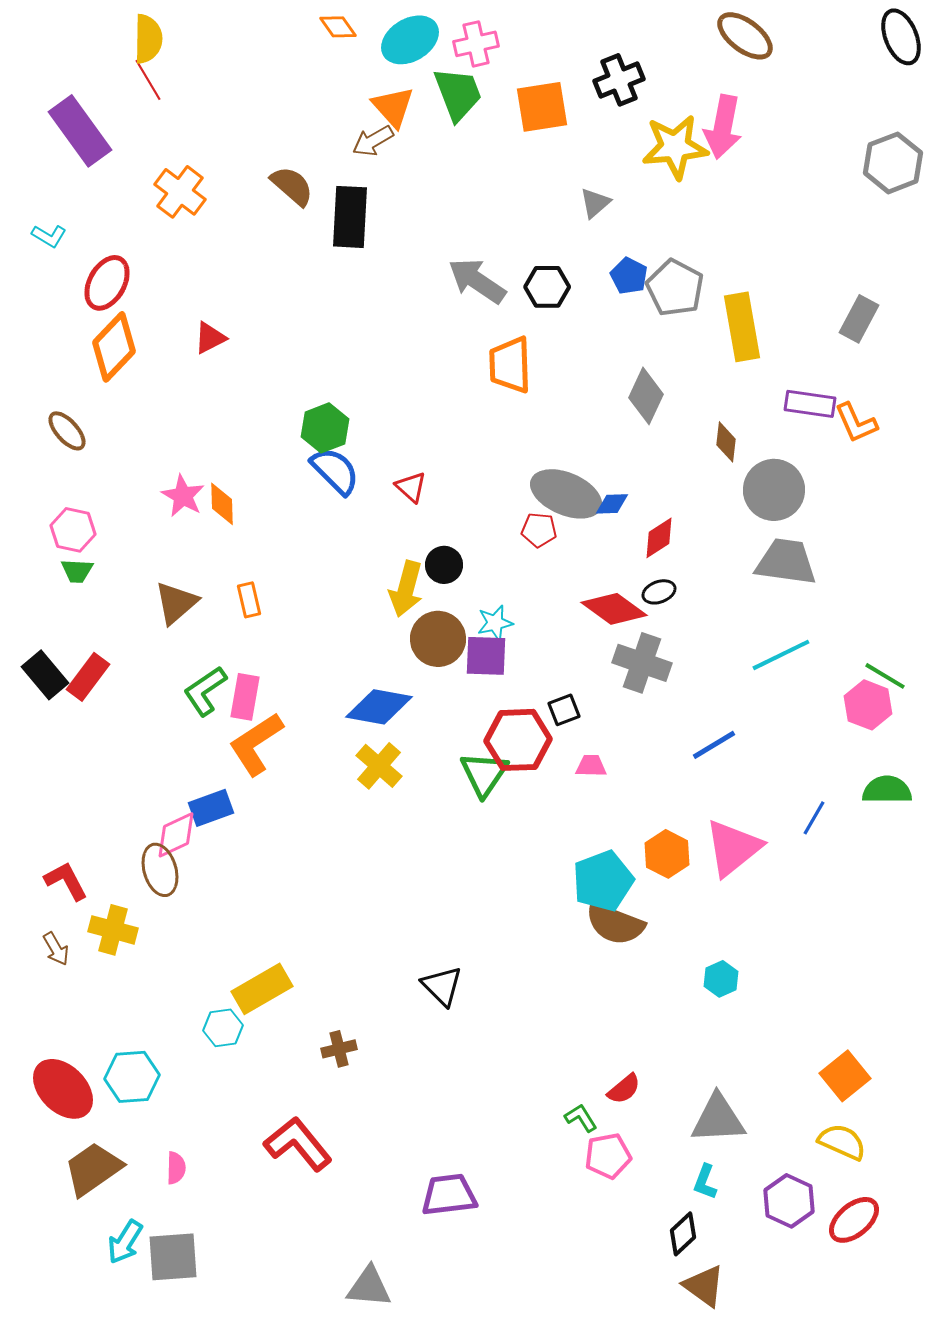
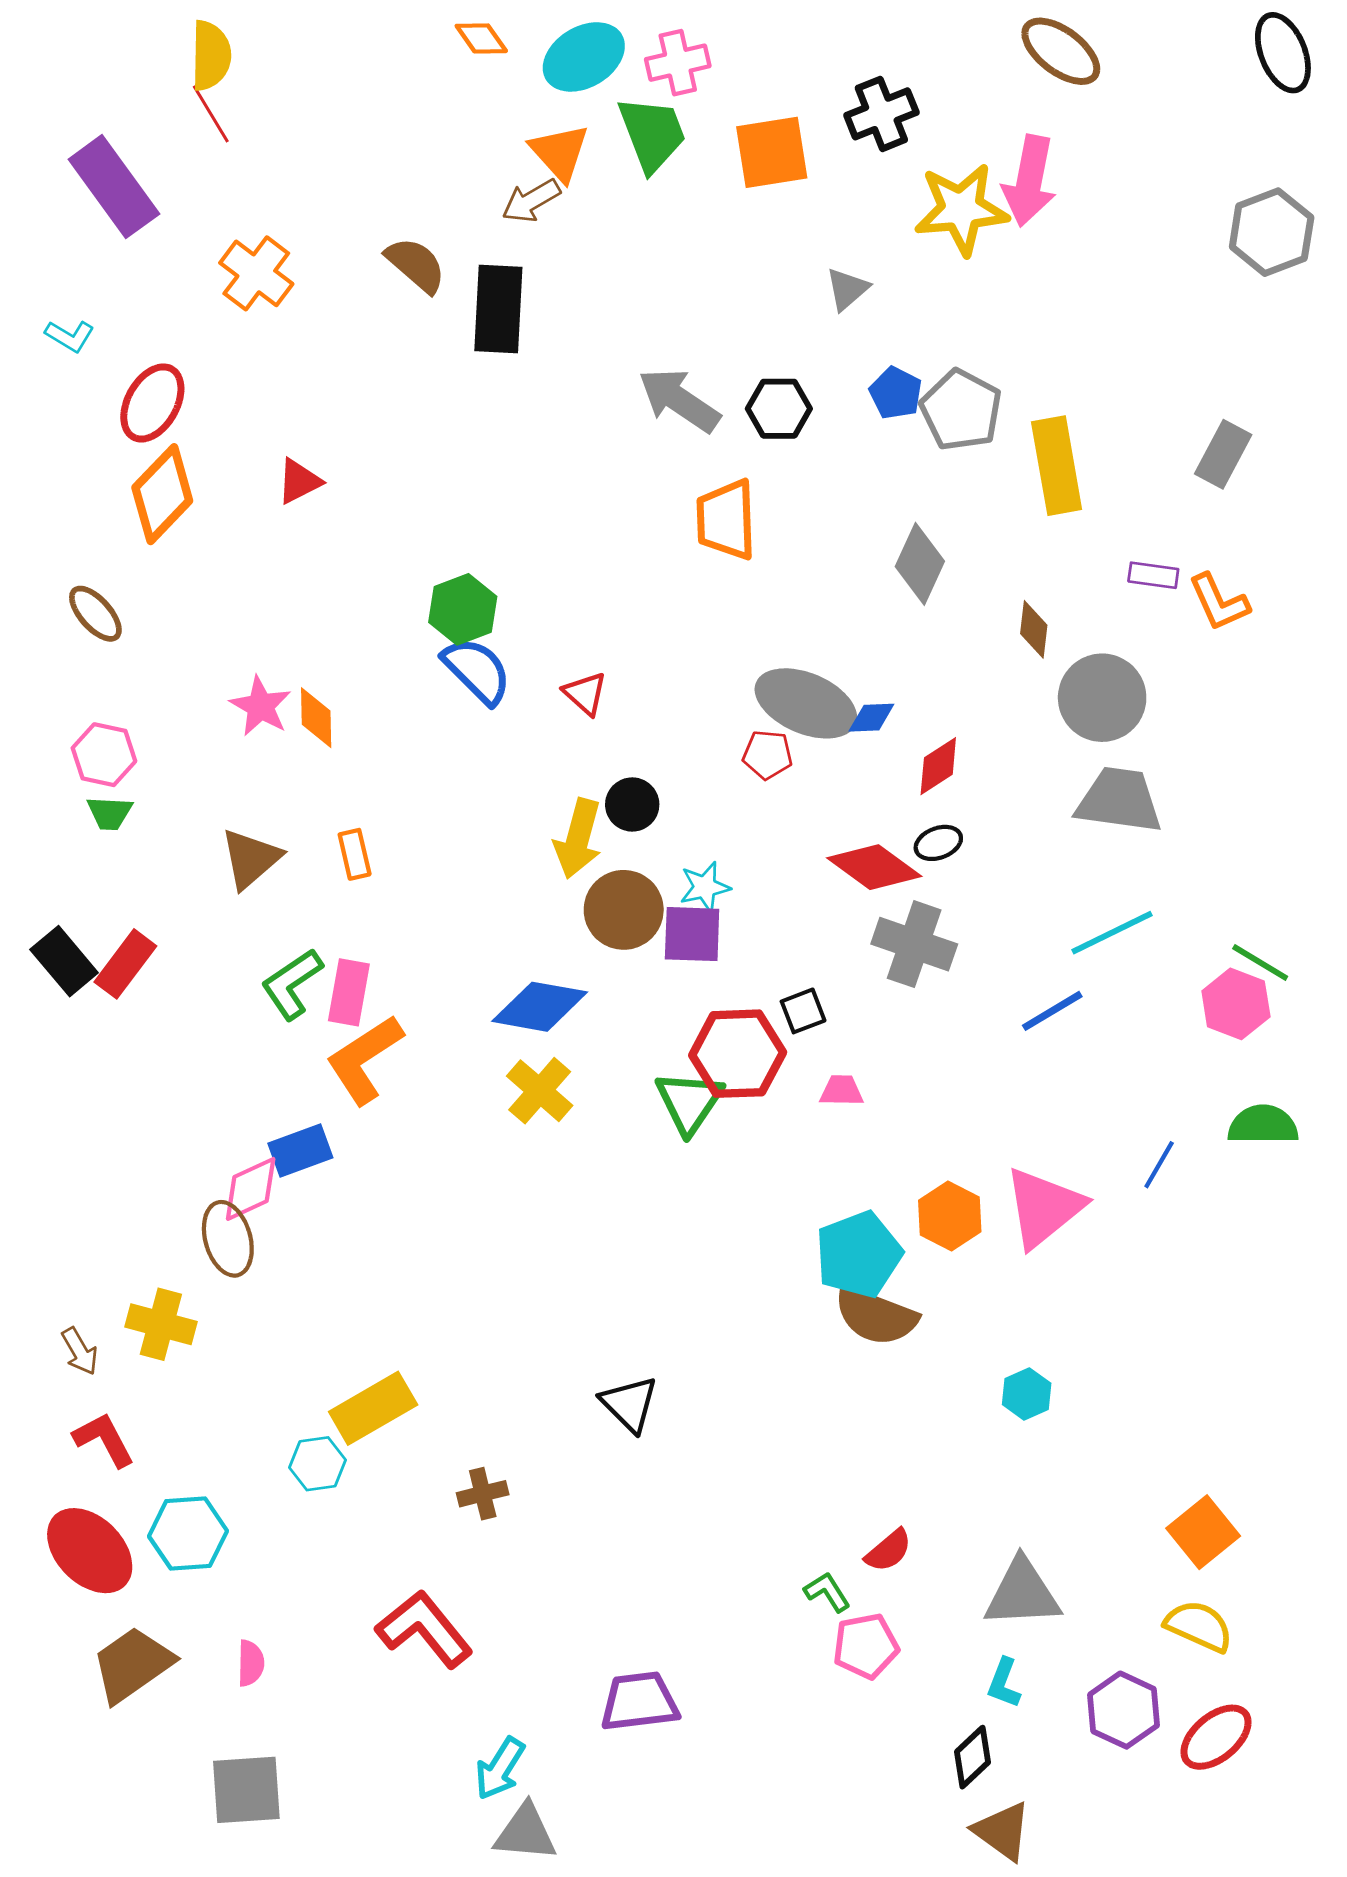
purple rectangle: (810, 404) -> (1153, 575), size x0.7
blue line: (714, 745) -> (1052, 1011), moved
red L-shape: (66, 881) -> (104, 1440), moved
cyan arrow: (125, 1242) -> (500, 1768), moved

